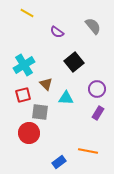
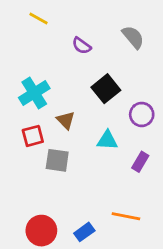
purple circle: (97, 89) -> (142, 114), moved
cyan triangle: (66, 98) -> (107, 140), moved
red circle: (29, 133) -> (41, 231), moved

